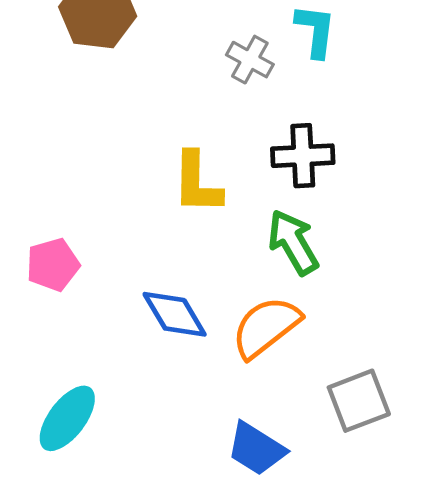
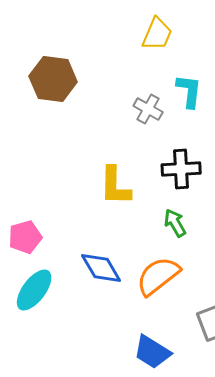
green arrow: (293, 242) -> (175, 223), size x0.7
cyan ellipse: (67, 418) -> (34, 290), moved

